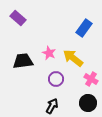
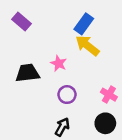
blue rectangle: (84, 28) -> (84, 24), moved
yellow arrow: (73, 58) -> (87, 45), moved

